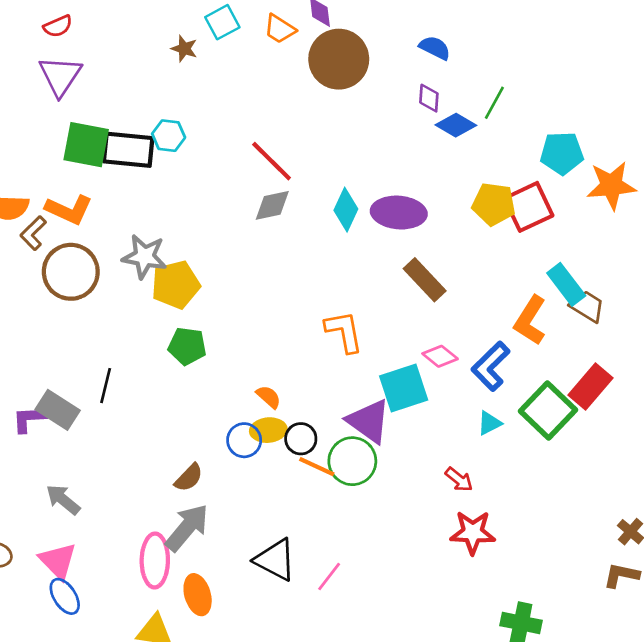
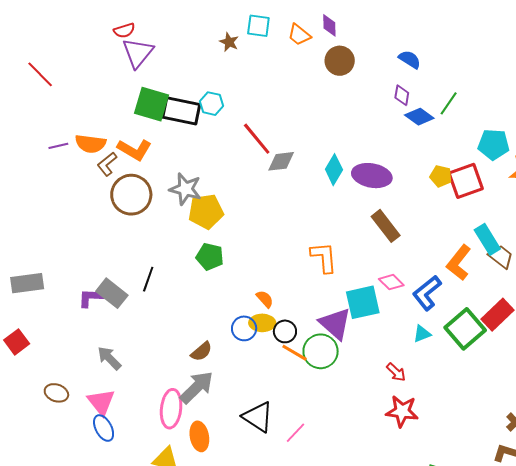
cyan square: (222, 22) -> (258, 26), turned 30
red semicircle: (58, 26) -> (124, 30), moved
brown circle: (339, 59) -> (340, 61), size x0.7
red line: (272, 161) -> (257, 139), moved
yellow pentagon: (494, 204) -> (441, 176), size x0.7

